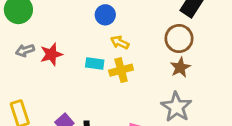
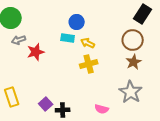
gray arrow: (25, 50) -> (19, 40), moved
cyan rectangle: (95, 64) -> (68, 38), moved

